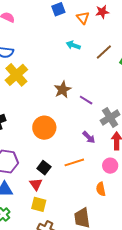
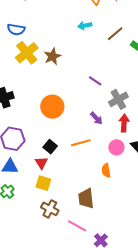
cyan arrow: (73, 45) -> (85, 26), turned -32
brown star: (63, 90) -> (52, 56), moved

